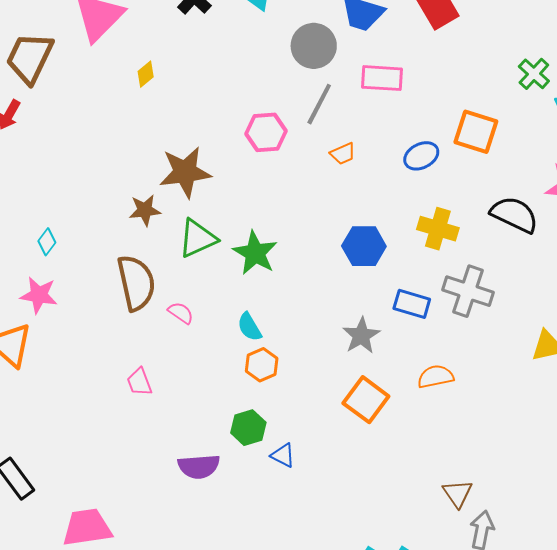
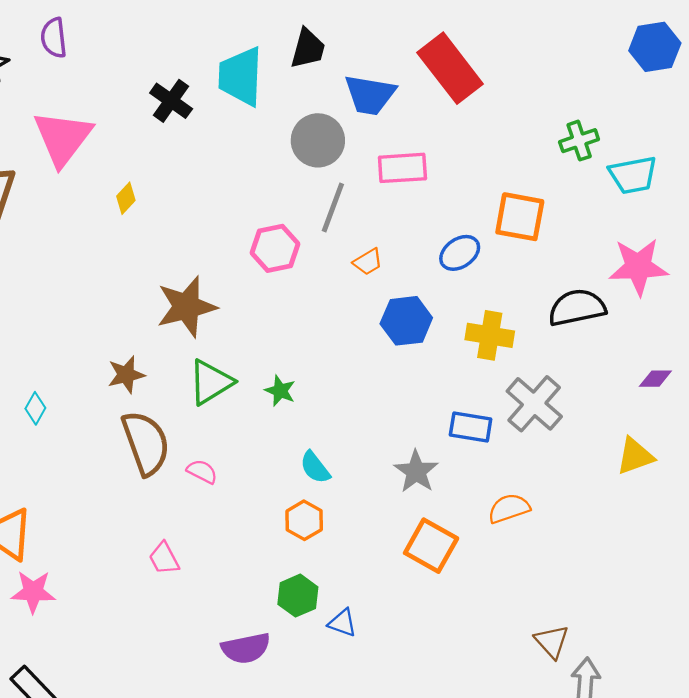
green cross: (534, 74) -> (579, 141), turned 36
brown star: (145, 210) -> (126, 375), moved
black semicircle: (514, 215) -> (577, 308), turned -30
blue hexagon: (364, 246) -> (406, 321), moved
green star: (255, 253) -> (280, 391), size x0.6
gray cross: (468, 291) -> (534, 404), turned 30
pink star: (39, 295) -> (33, 592), moved
cyan semicircle: (249, 327) -> (315, 467), moved

